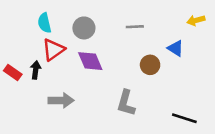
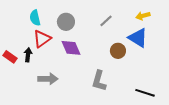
yellow arrow: (196, 20) -> (143, 16), moved
gray line: (135, 27) -> (106, 21), turned -40
blue triangle: (175, 48) -> (138, 38), size x1.5

